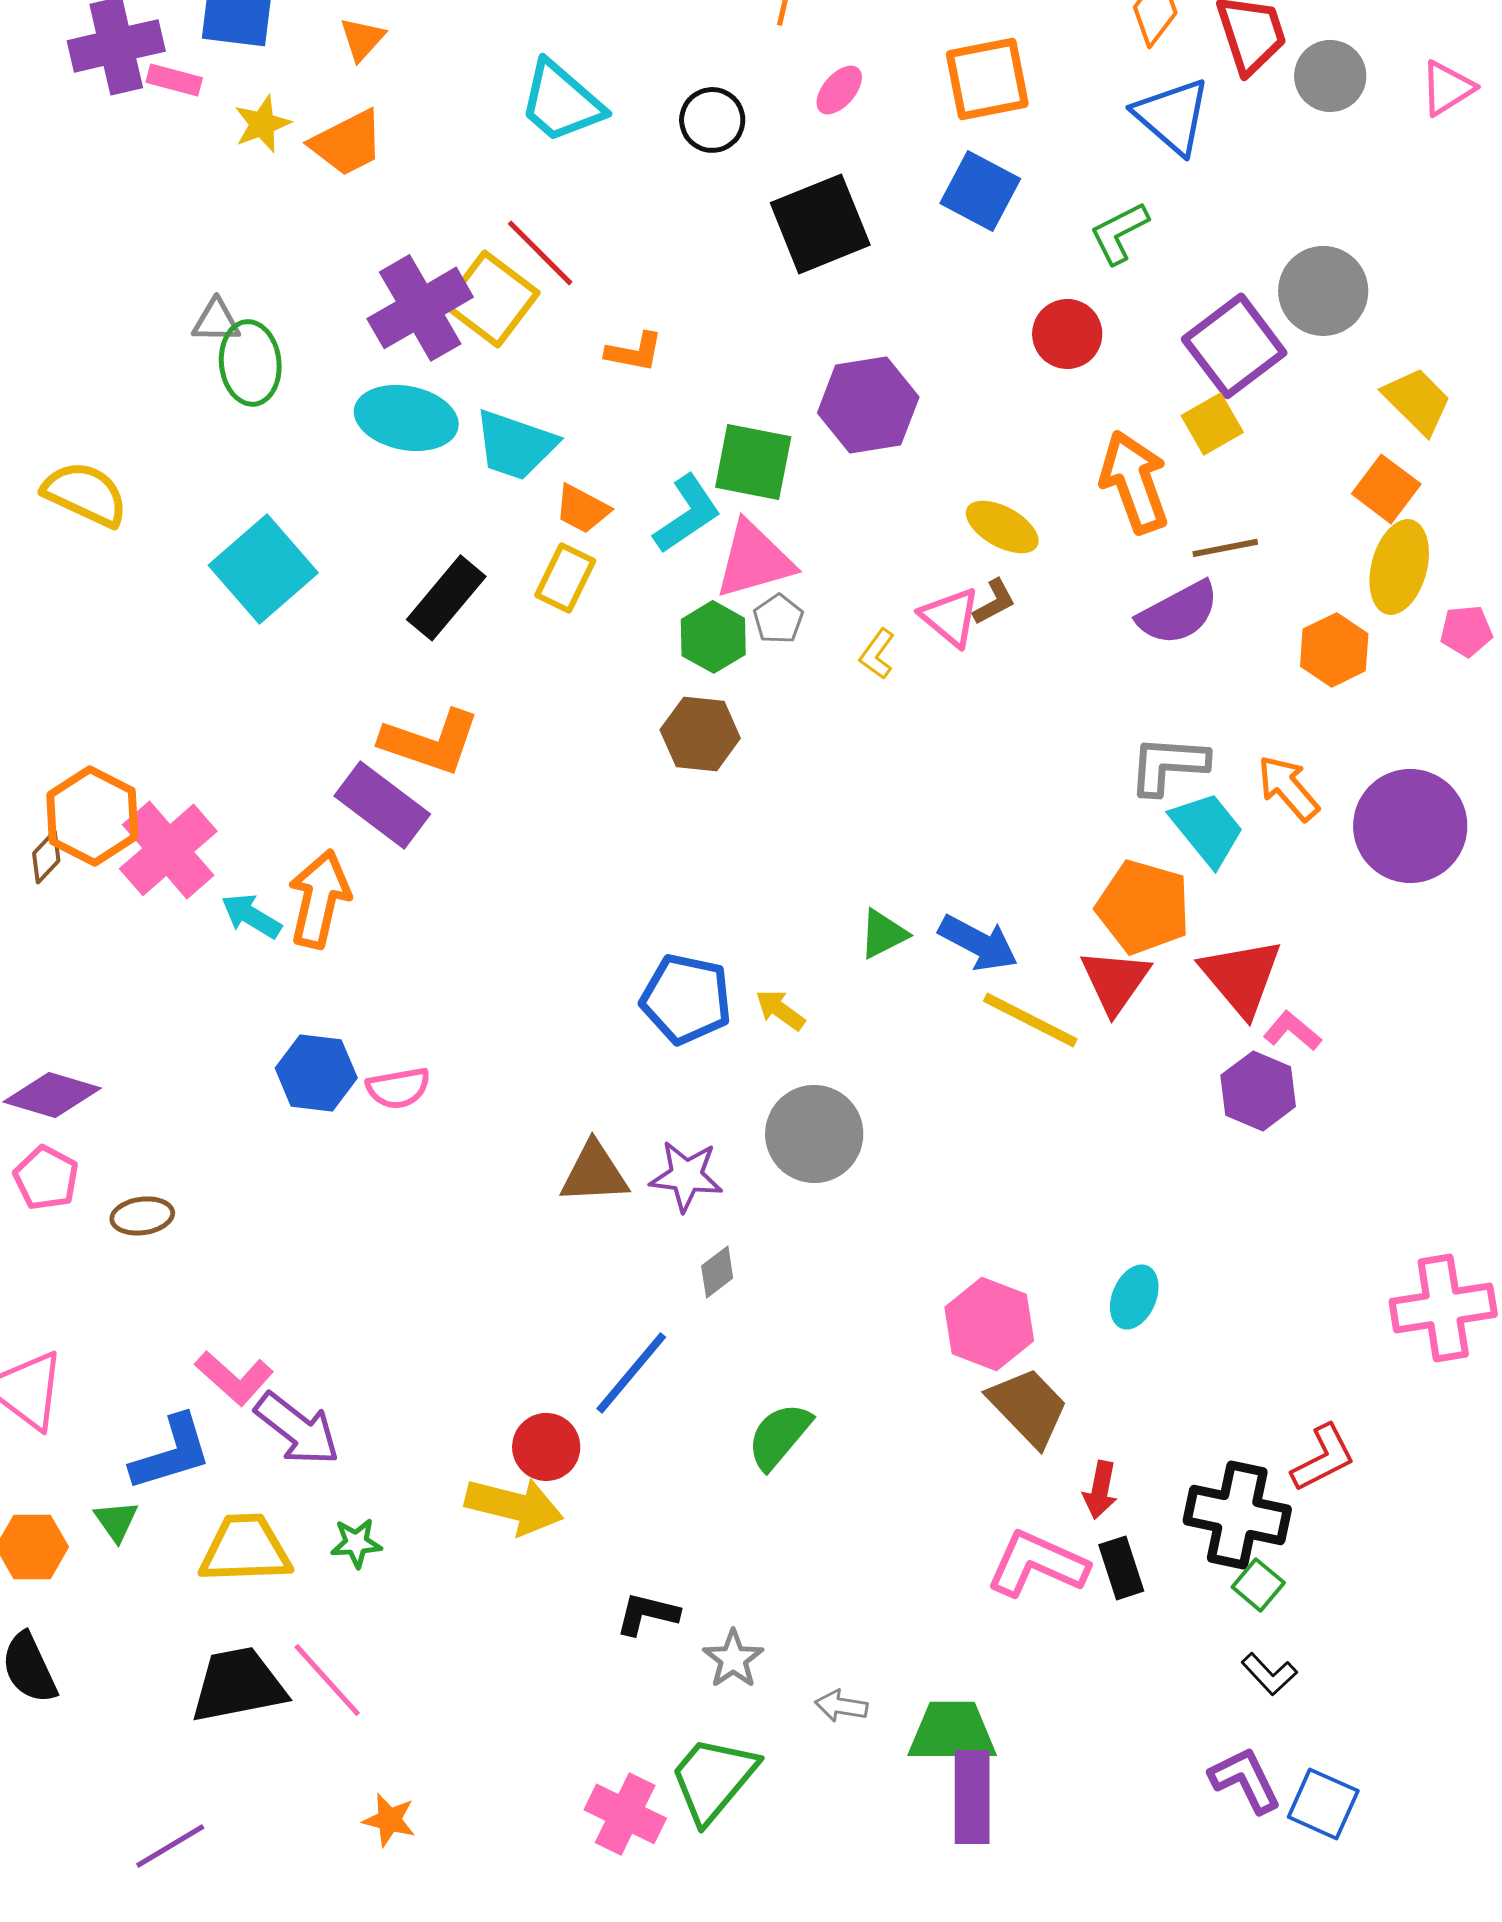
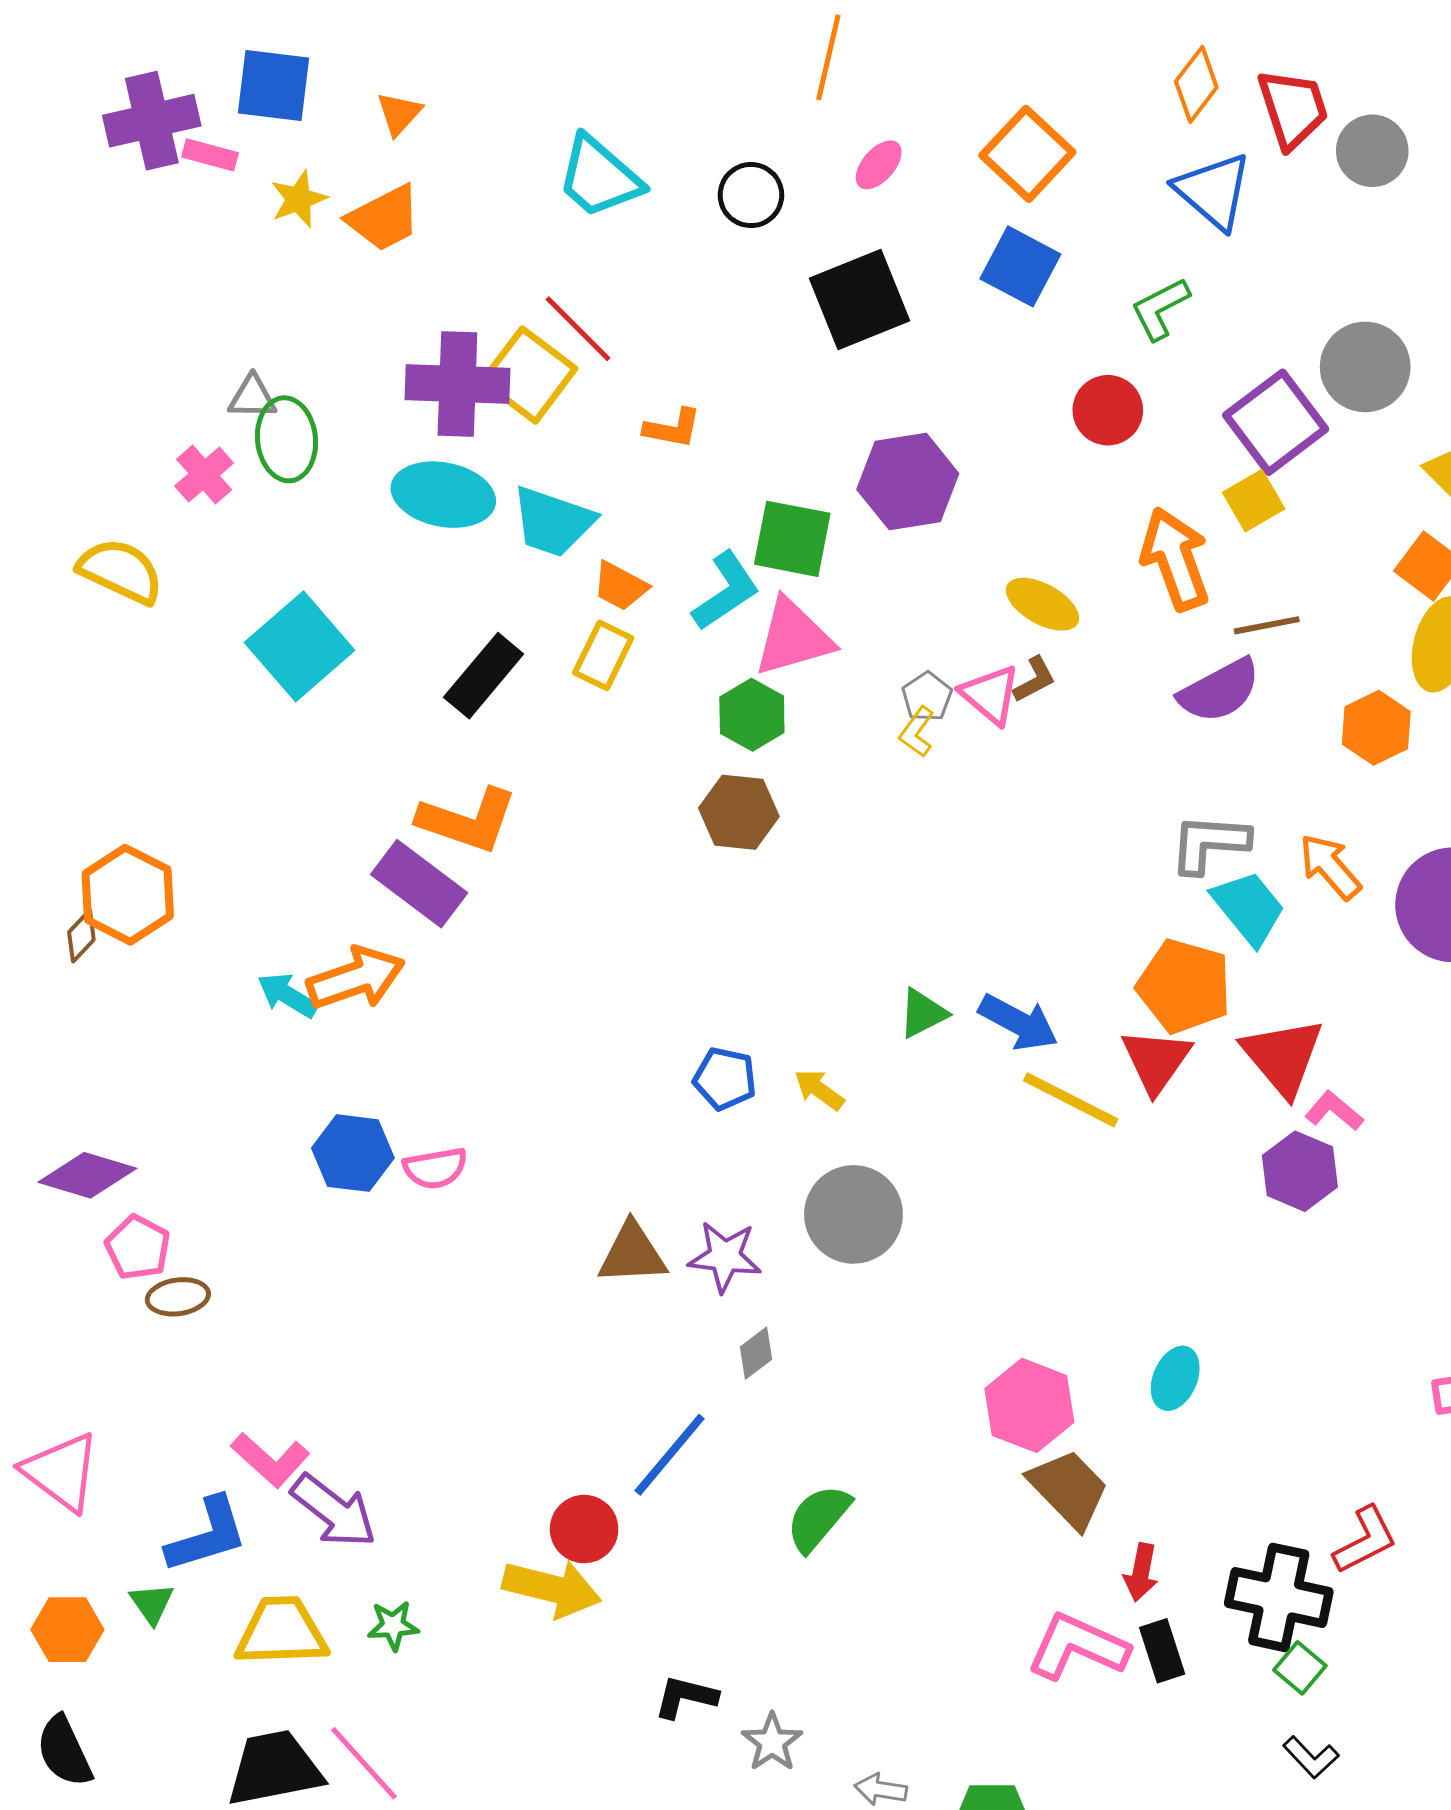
orange square: (987, 79) -> (1027, 154), turned -36
purple cross: (420, 308) -> (457, 384), turned 32
gray pentagon: (778, 619) -> (927, 697), moved
pink cross: (168, 850) -> (204, 475), moved, size x0.6
orange arrow: (319, 899) -> (356, 978), turned 58
blue pentagon: (686, 999) -> (725, 1079), size x0.7
pink pentagon: (46, 1178) -> (138, 1248), moved

